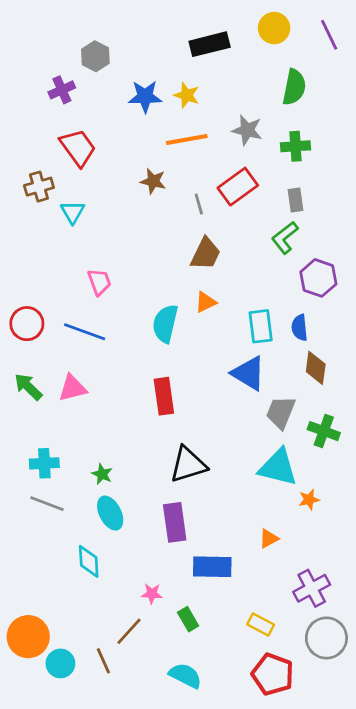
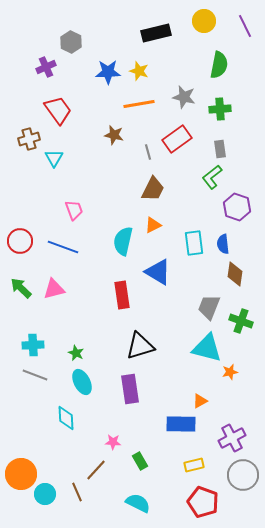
blue triangle: (249, 373) -> (158, 272), moved
blue rectangle: (212, 567) -> (181, 424), moved
yellow rectangle: (261, 625) -> (194, 465), turned -42

